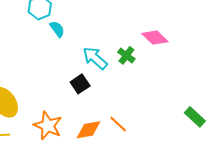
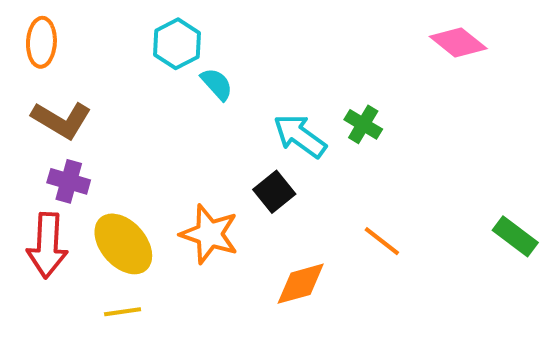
pink diamond: (155, 38) -> (458, 43), moved
orange line: (118, 124) -> (382, 241), moved
orange star: (48, 126) -> (209, 234), moved

